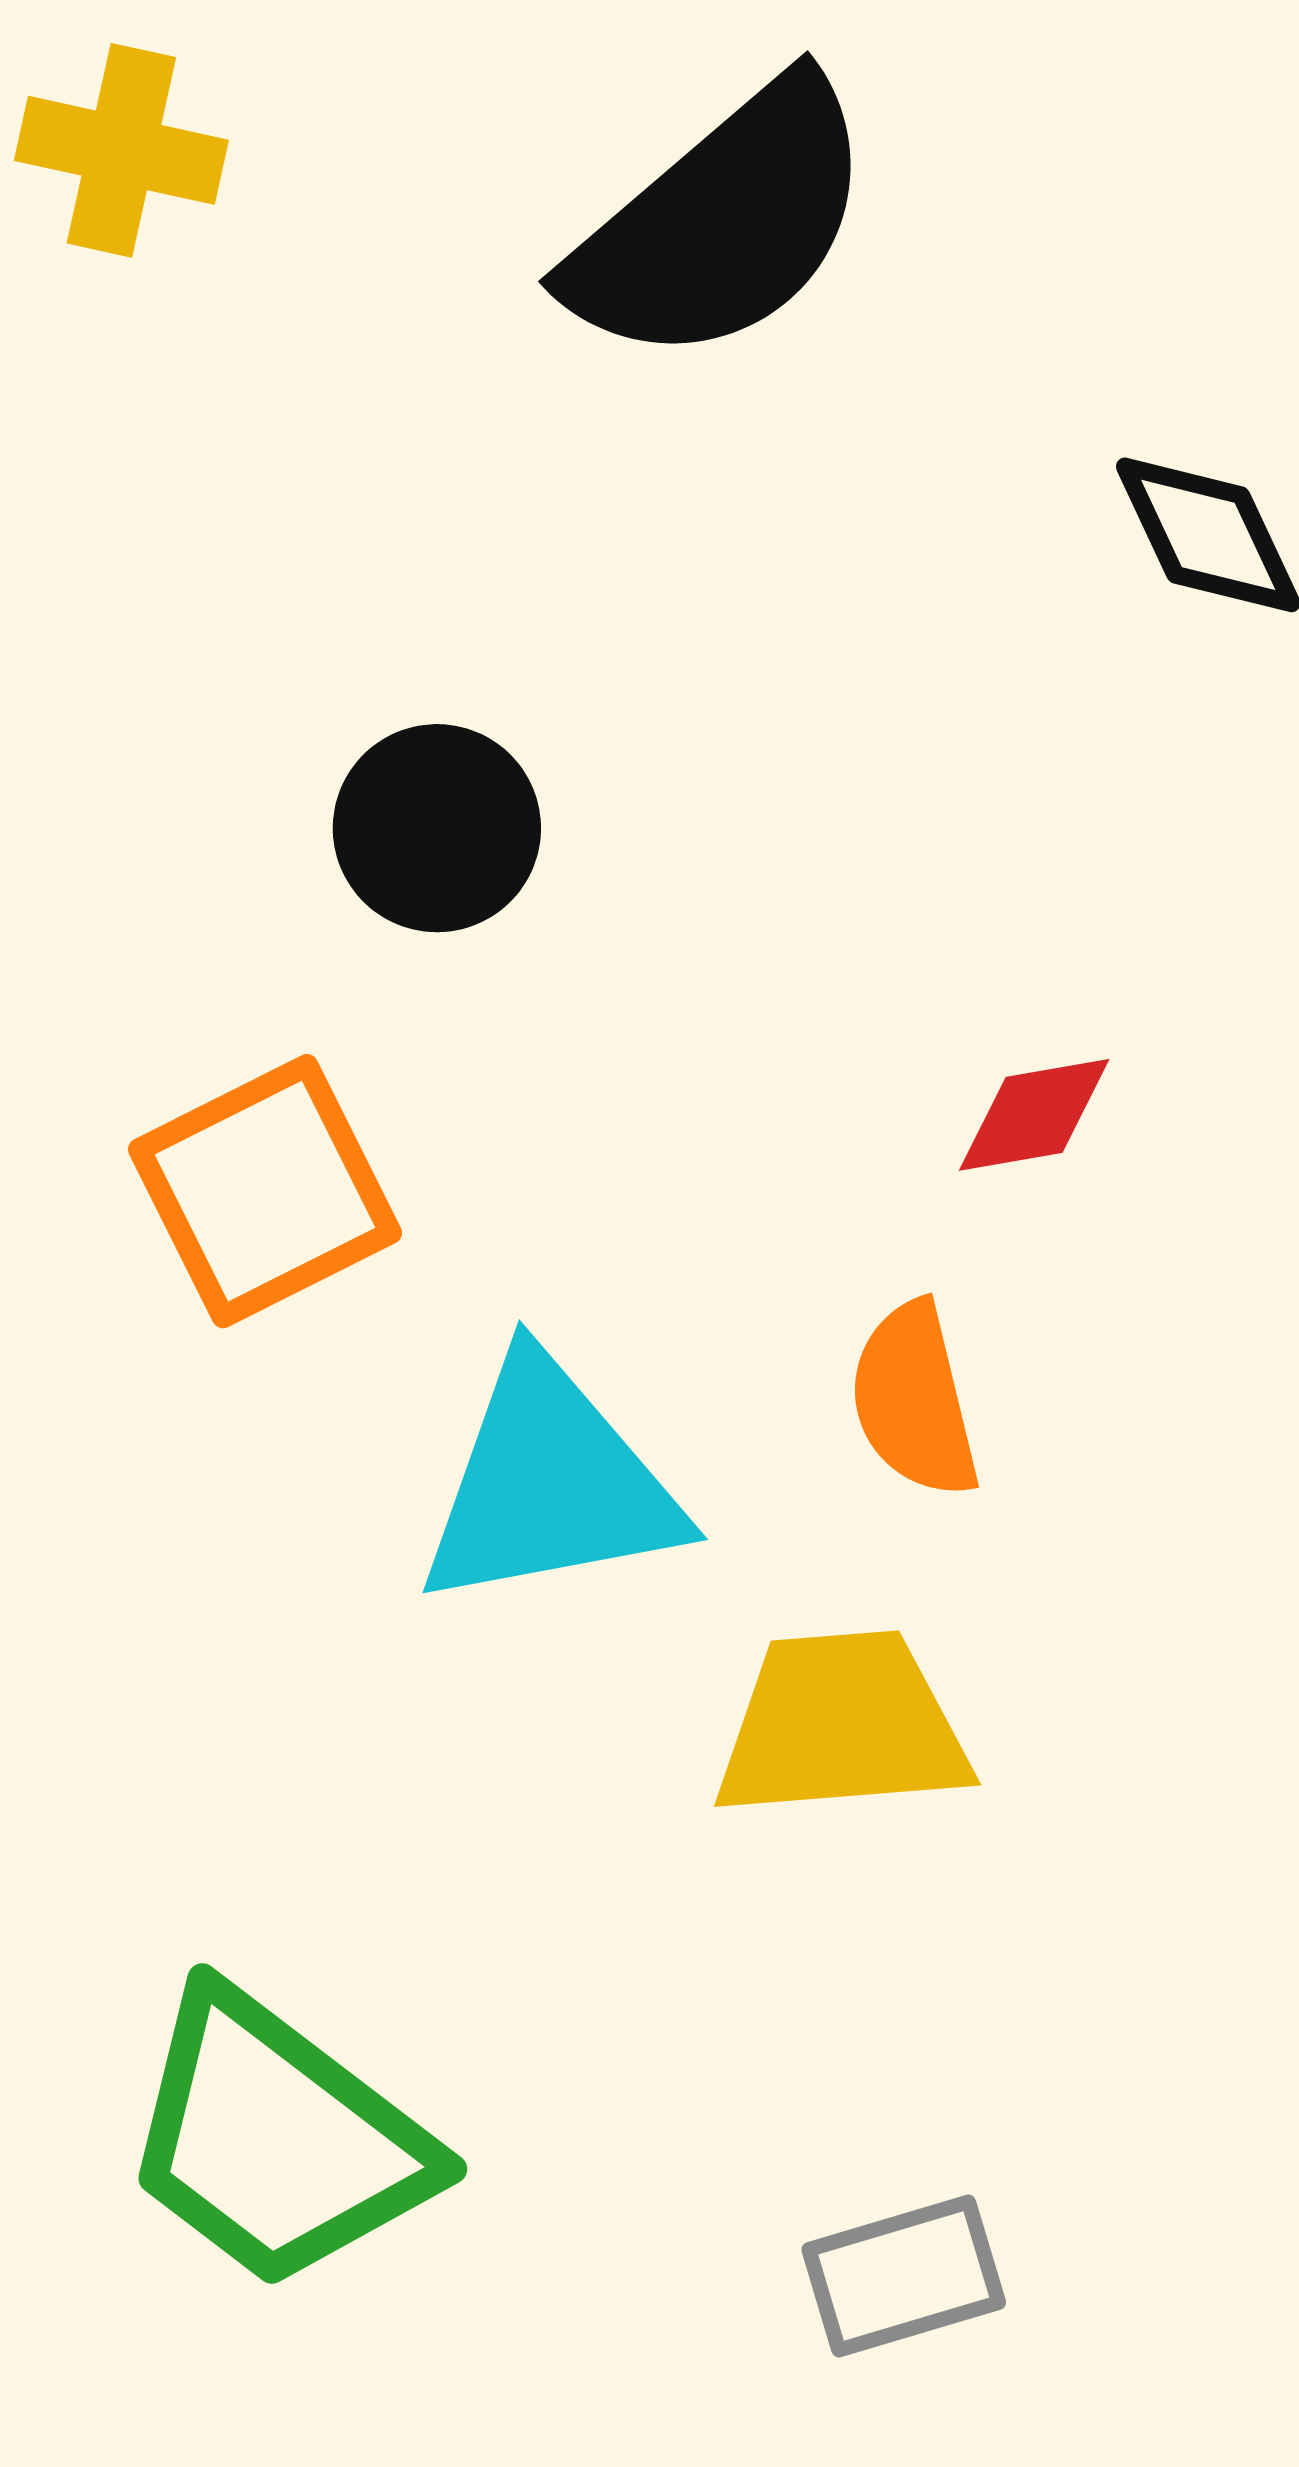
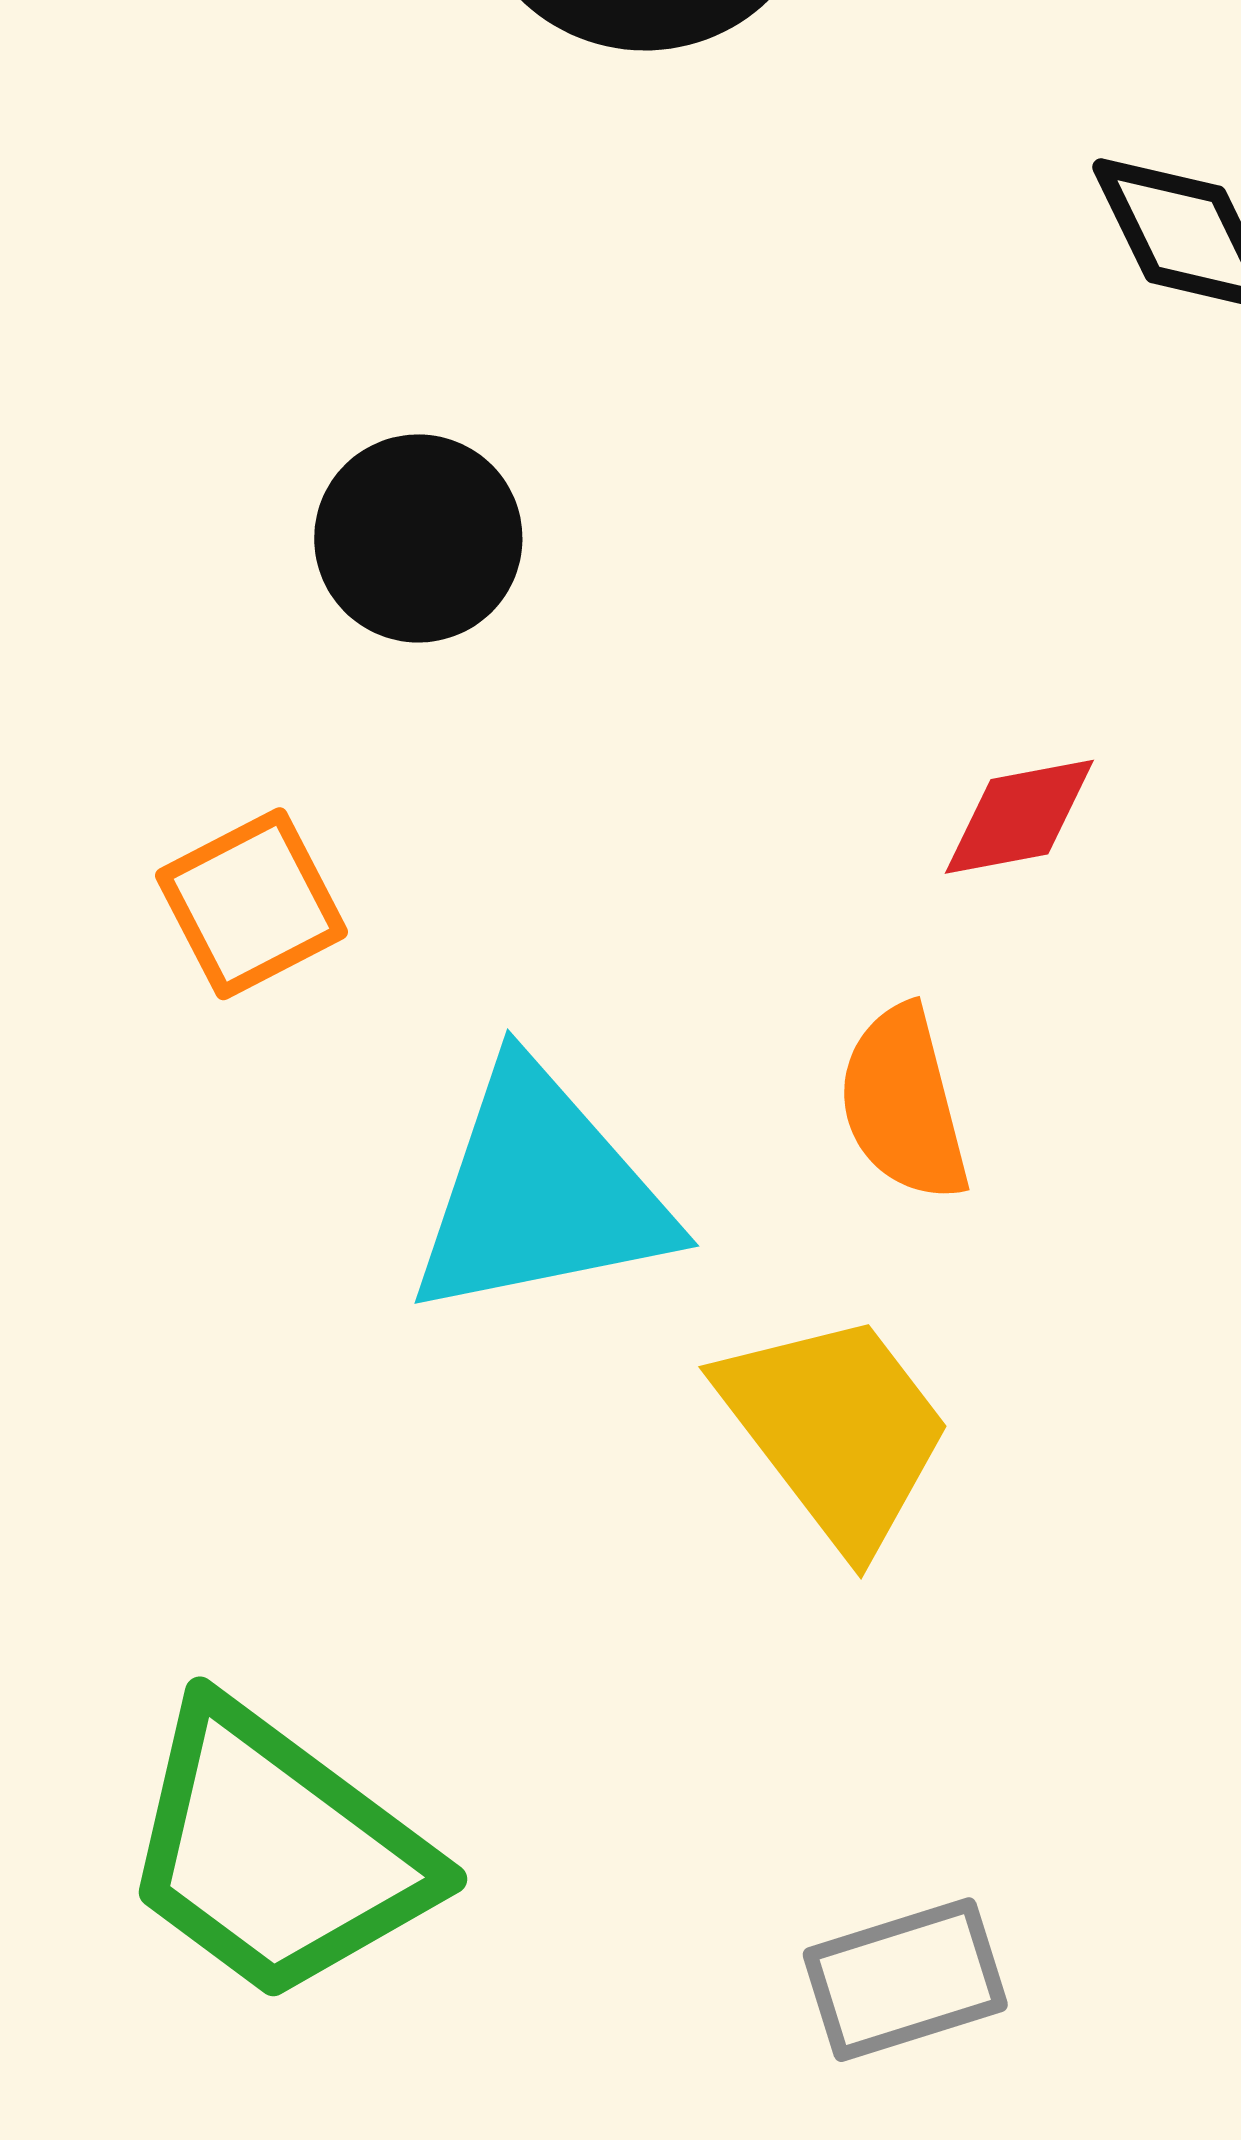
orange square: (265, 1191) -> (251, 904), size x0.7
yellow trapezoid: (842, 1725) -> (836, 1430), turned 58

